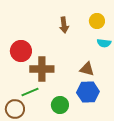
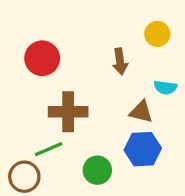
brown arrow: (64, 25) -> (120, 62), moved
cyan semicircle: (104, 43) -> (165, 87), moved
red circle: (21, 51) -> (42, 58), moved

